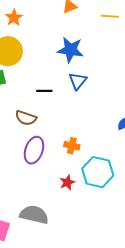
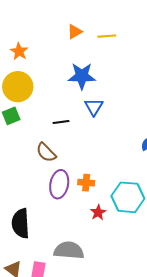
yellow line: (110, 16) -> (107, 36), moved
brown semicircle: (26, 118) -> (46, 152), turned 35
orange cross: (72, 146) -> (86, 183), moved

